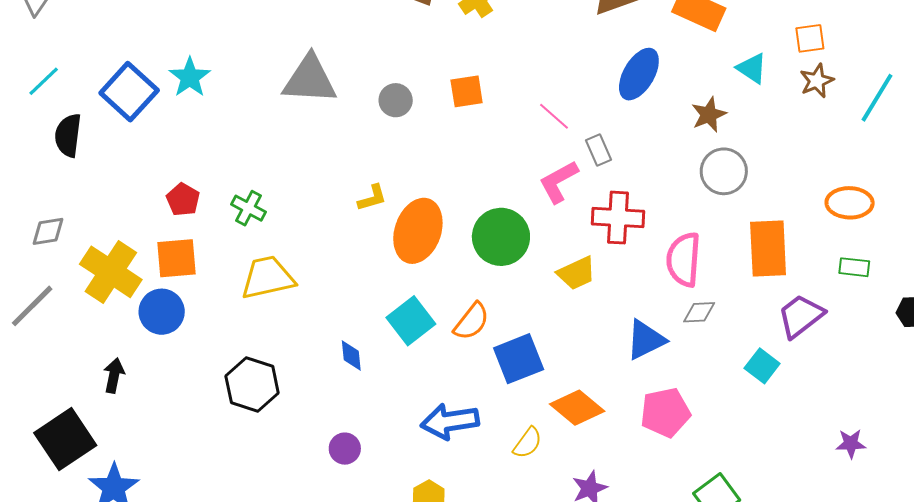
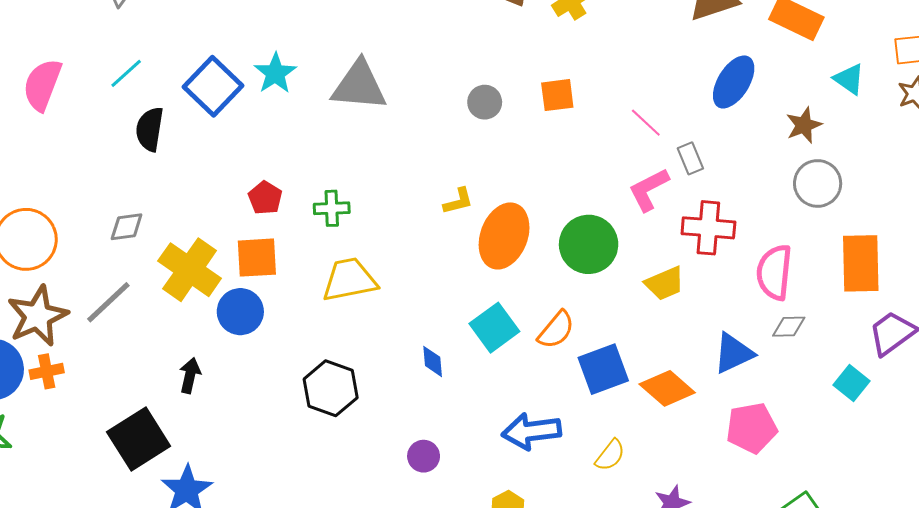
gray triangle: (310, 80) -> (359, 86), moved
green cross: (248, 208) -> (332, 208), turned -32
orange diamond: (577, 408) -> (667, 388), moved

